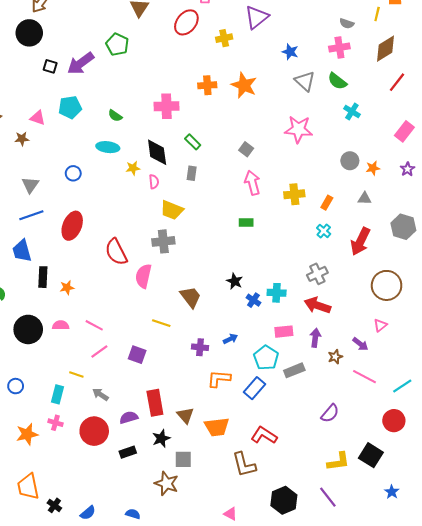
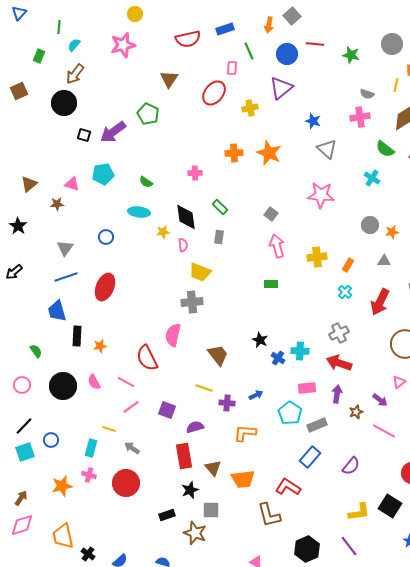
green semicircle: (337, 81) -> (385, 149), moved
pink cross: (166, 106) -> (195, 173), size x0.6
red semicircle: (116, 252) -> (147, 358), moved
yellow line: (161, 323) -> (204, 388), moved
pink semicircle: (61, 325) -> (94, 382), turned -119
blue rectangle: (255, 388) -> (310, 457), moved
purple semicircle: (129, 417) -> (195, 427), moved
black rectangle: (128, 452) -> (167, 515), moved

